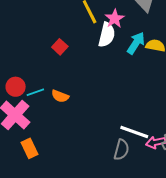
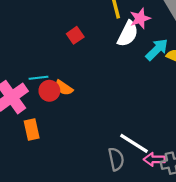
red circle: (16, 87) -> (49, 91), moved
orange rectangle: (29, 148) -> (32, 129), moved
gray semicircle: (121, 150) -> (116, 159), turned -40

